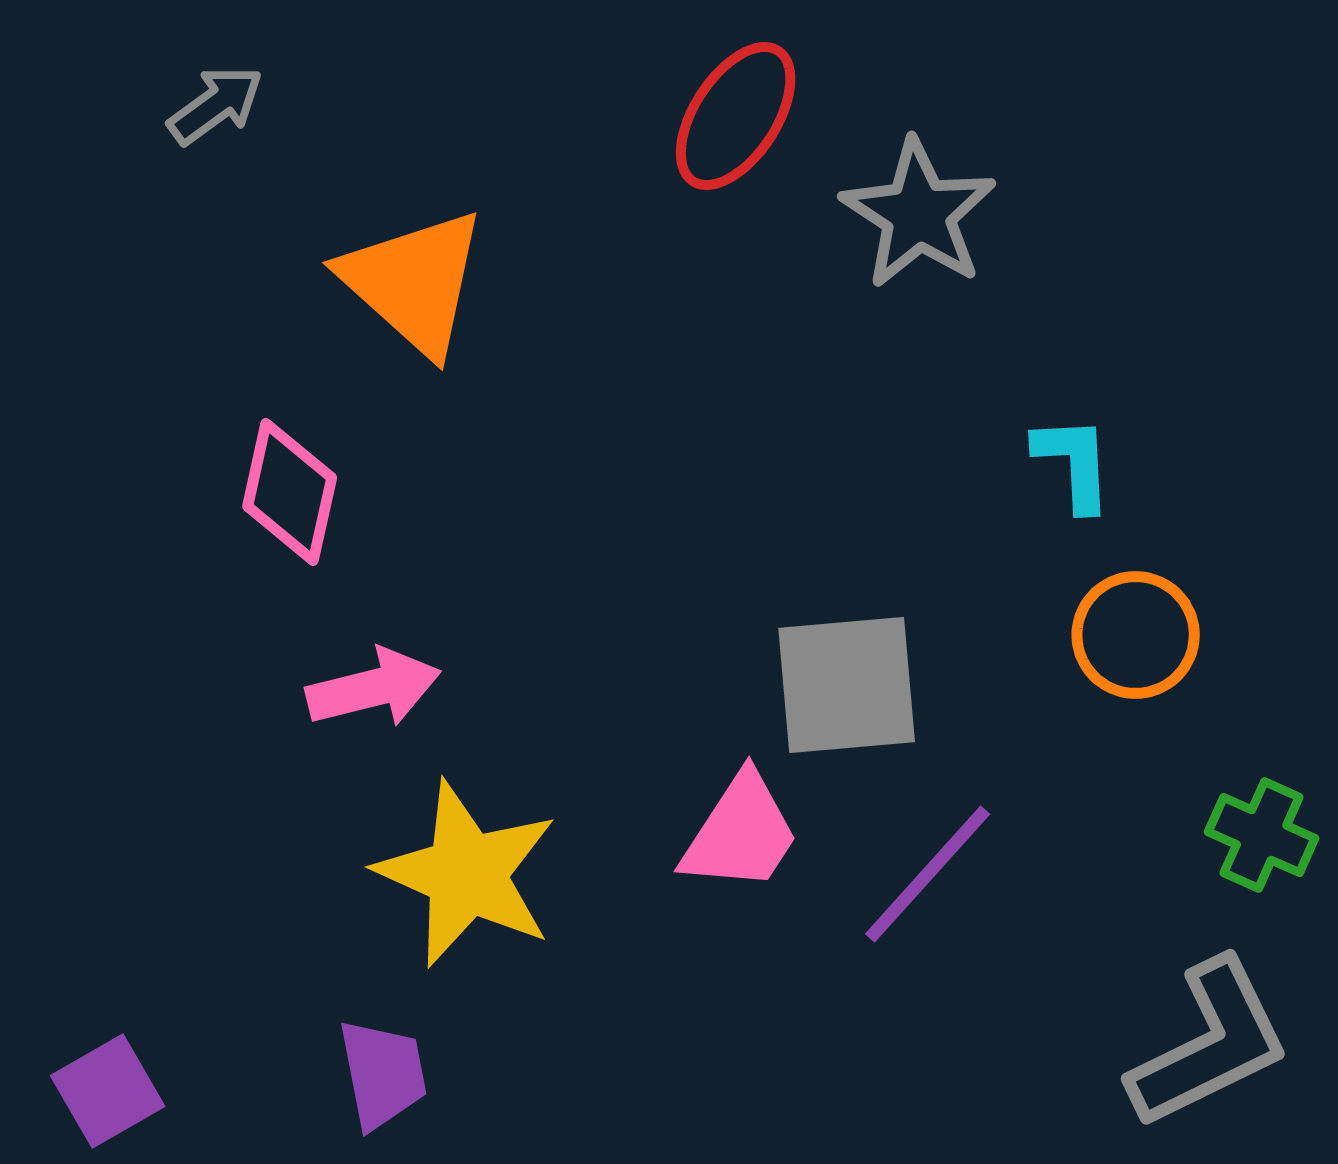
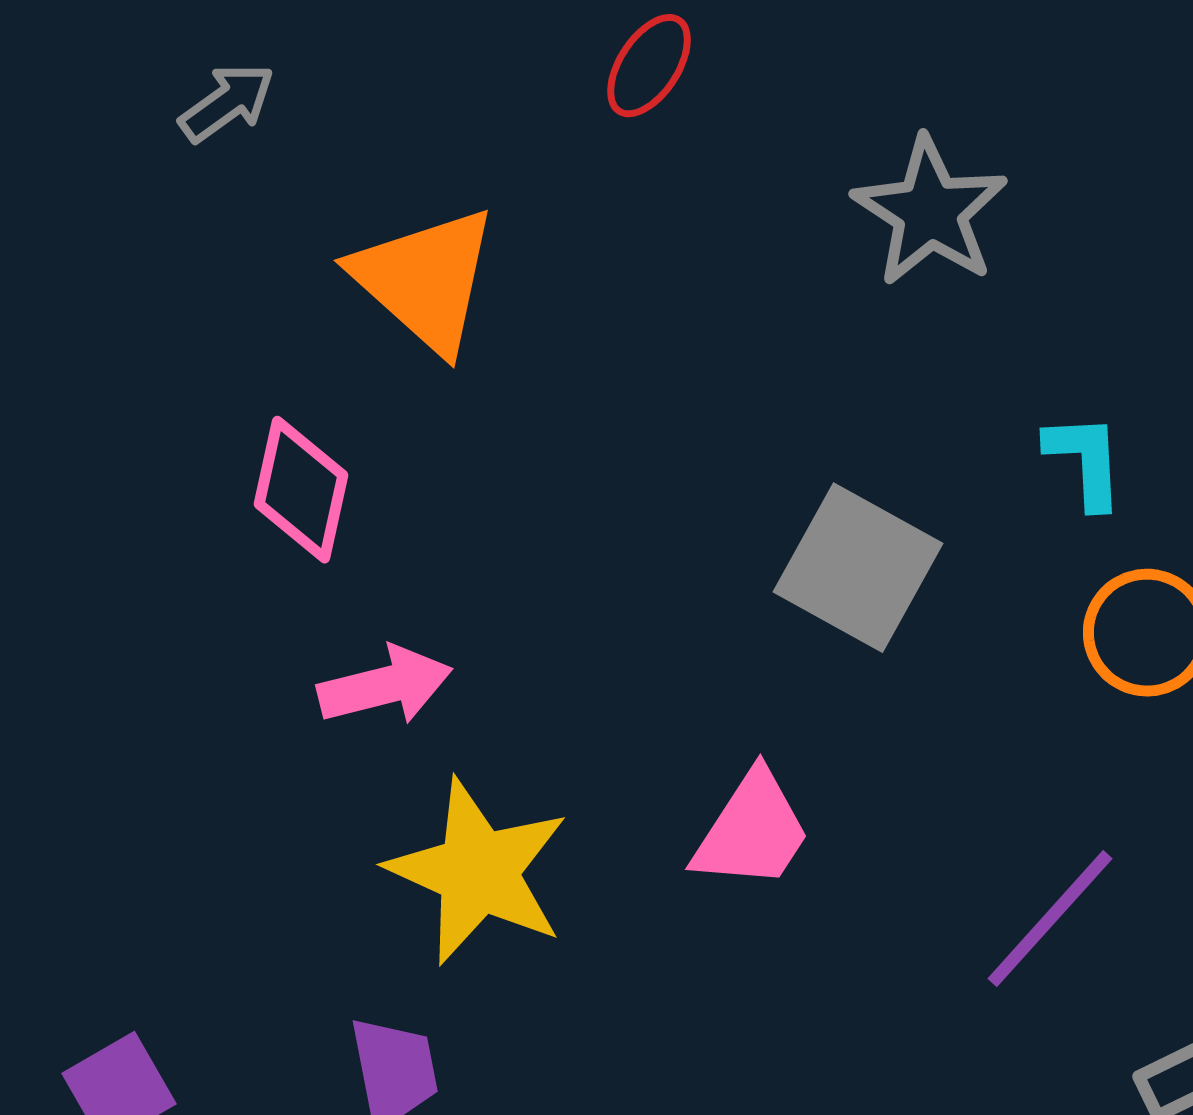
red ellipse: (736, 116) -> (649, 66), moved, size x0.7
gray square: (847, 685) -> (858, 568), moved, turned 34
purple line: (928, 874) -> (1050, 919), moved

